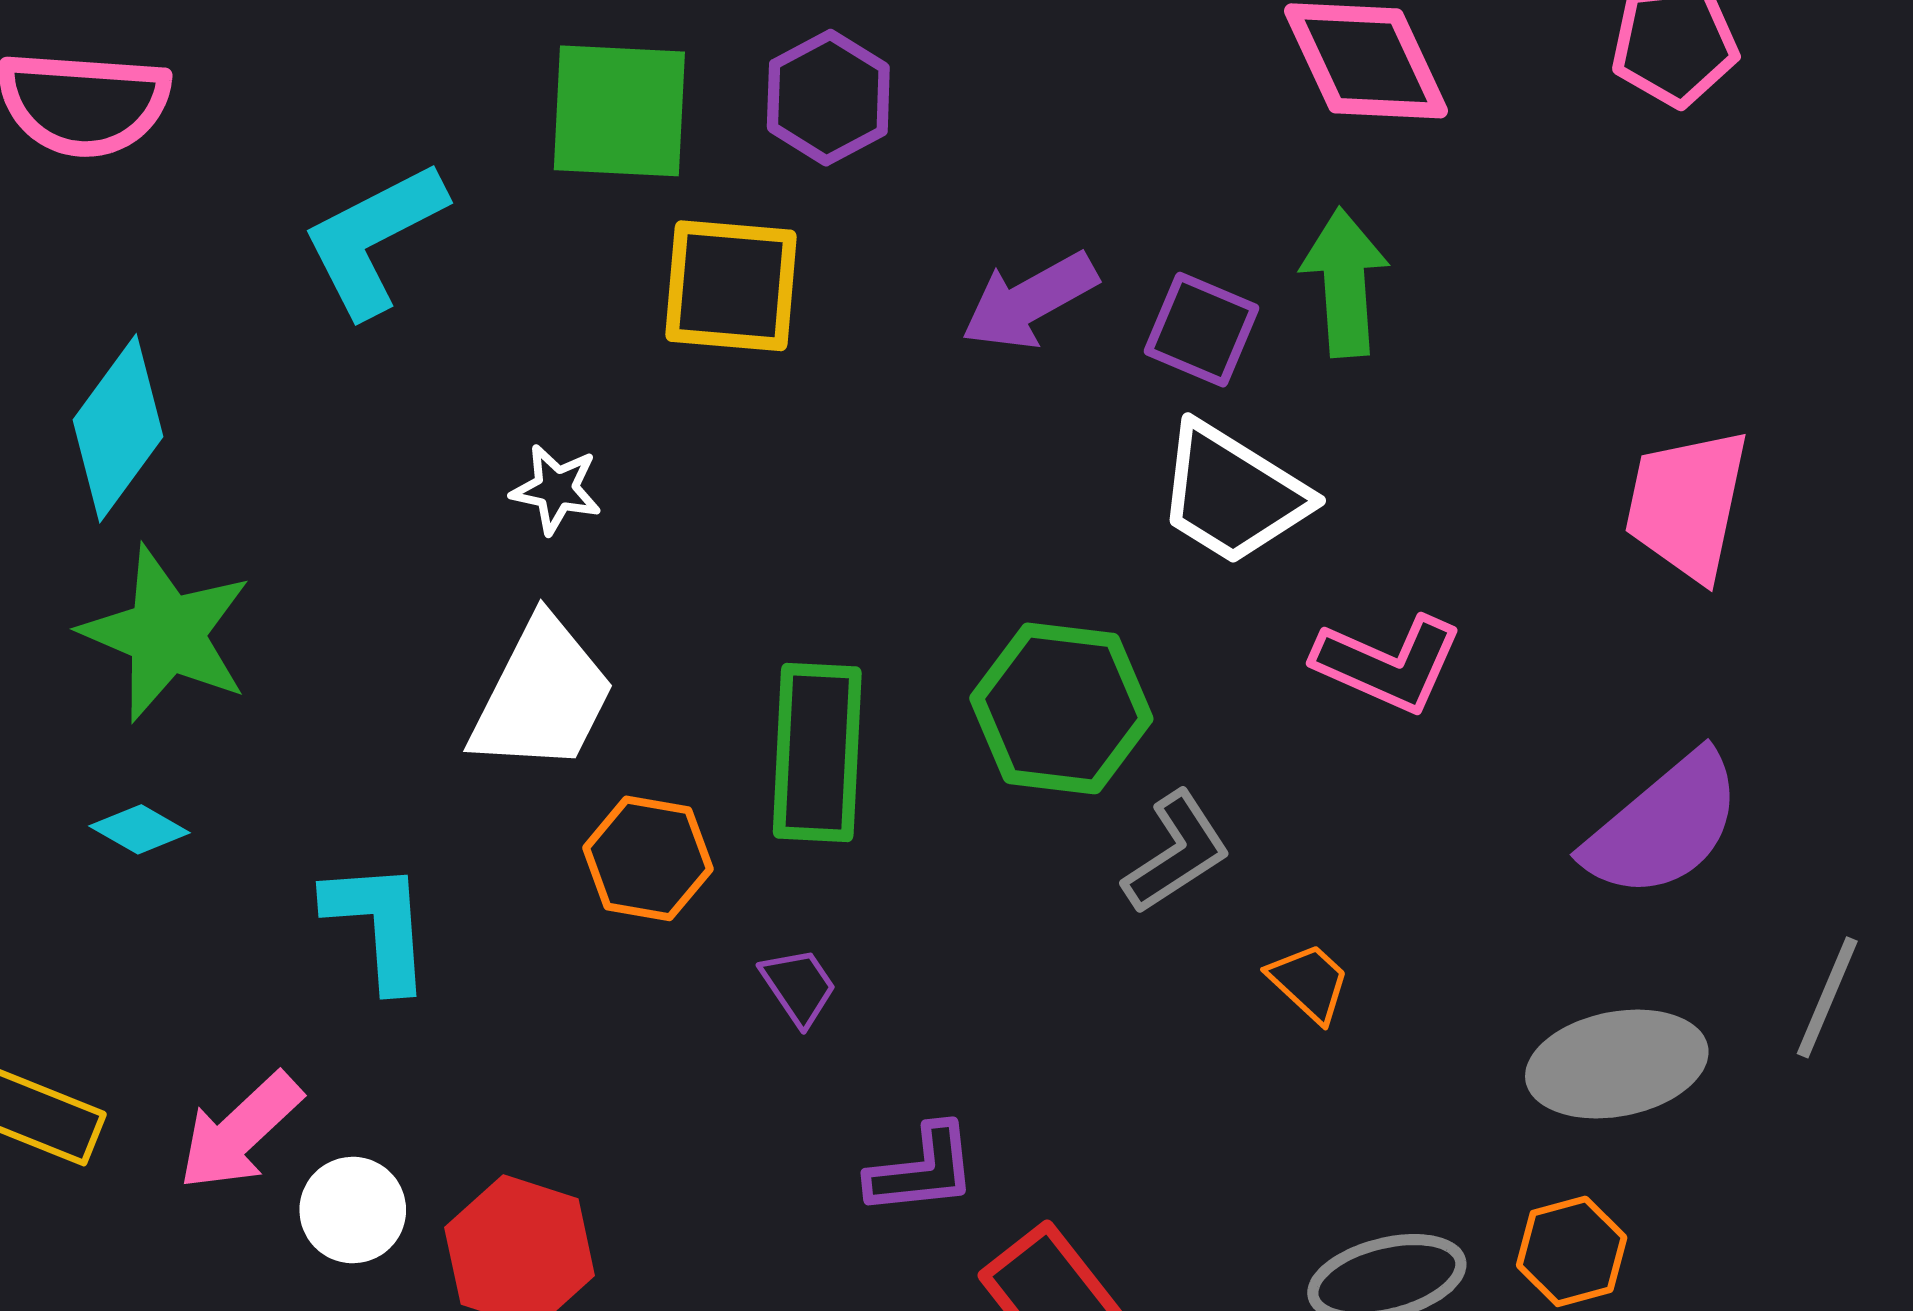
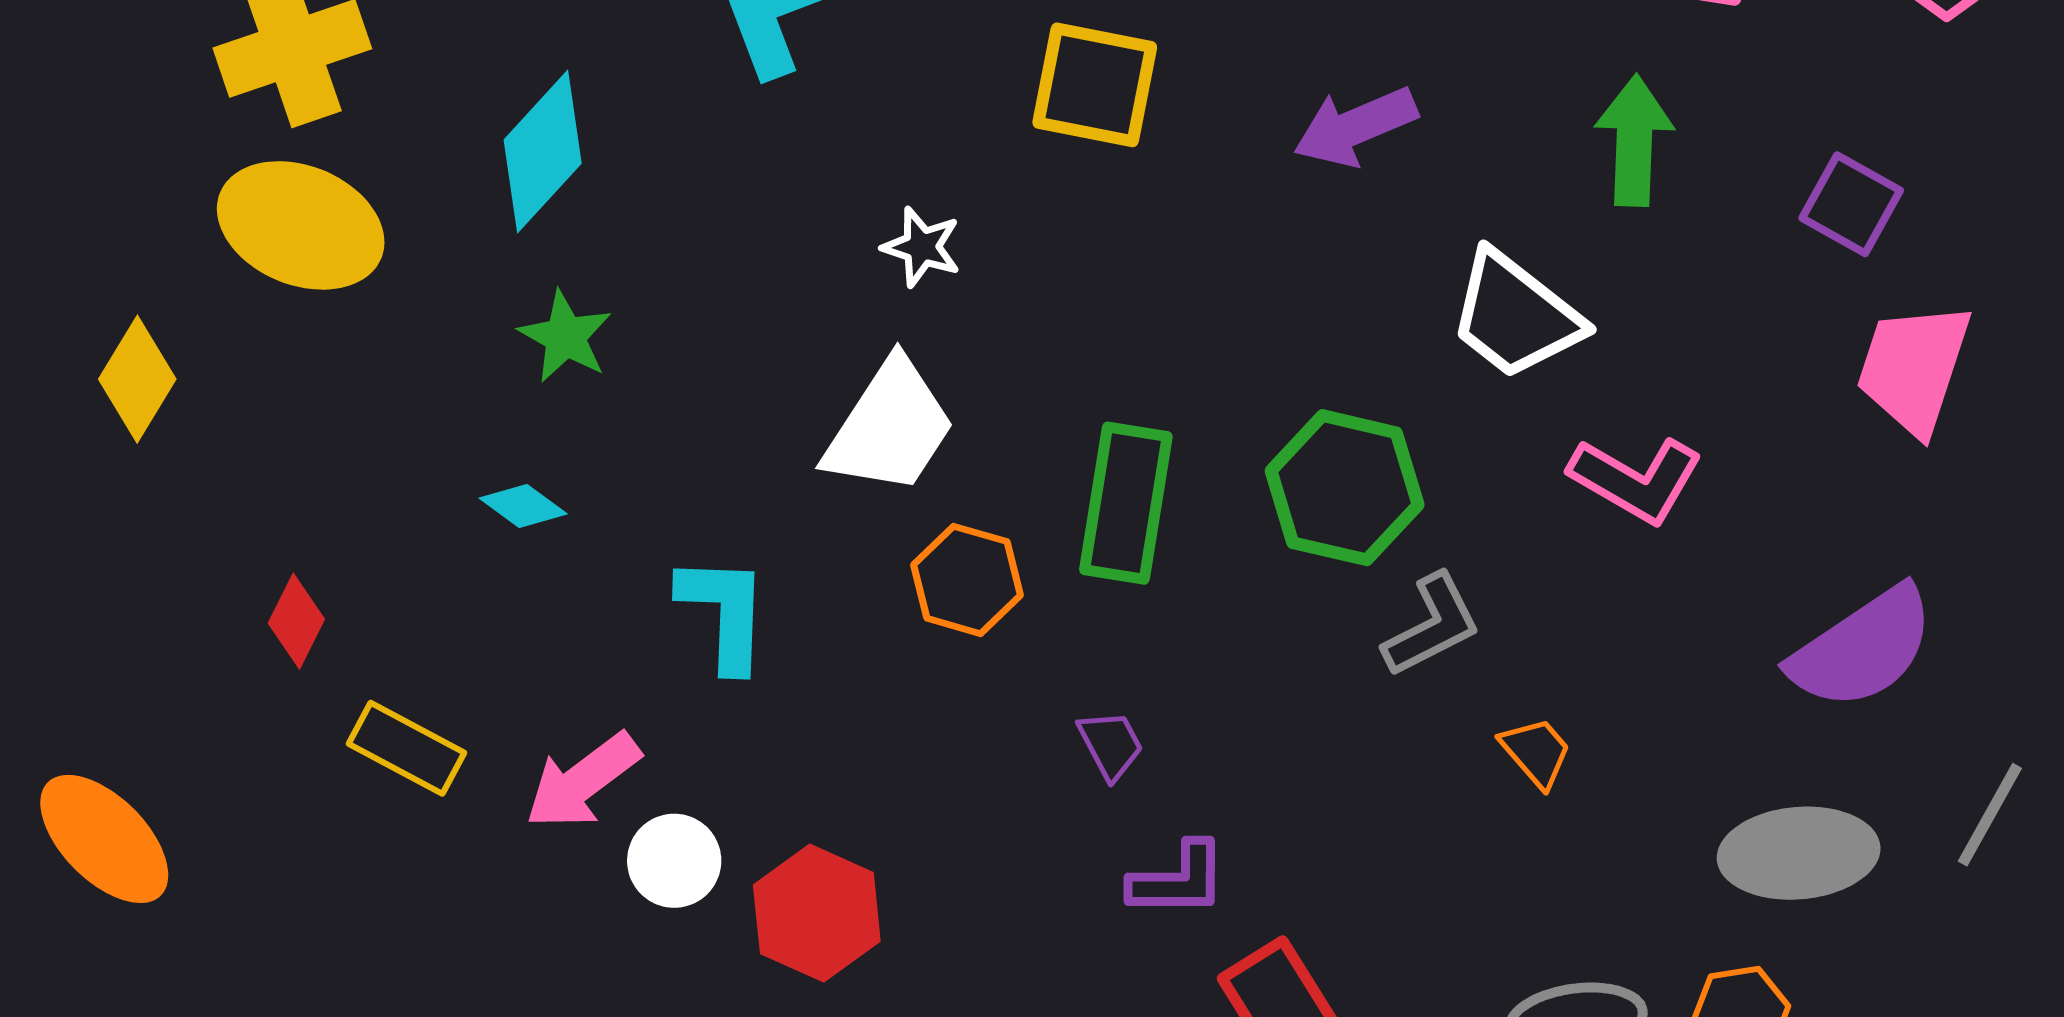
purple square: (1201, 330) -> (1851, 204), moved
green star: (166, 634) -> (565, 337), size x0.6
purple trapezoid: (799, 986) -> (1111, 745), moved

